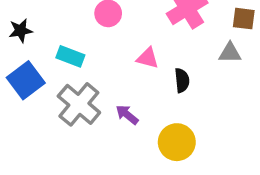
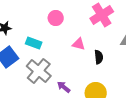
purple arrow: (127, 115) -> (64, 87), moved

